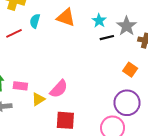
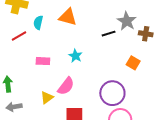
cyan star: (99, 21) -> (76, 56), moved
pink rectangle: (20, 86) -> (43, 61), moved
purple circle: (127, 103) -> (112, 93), moved

